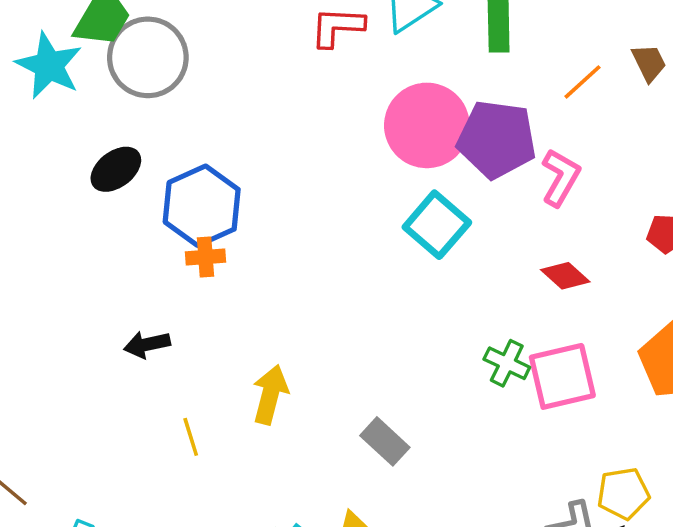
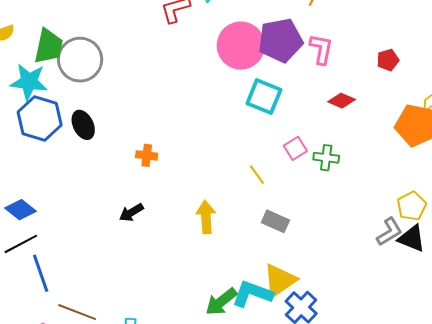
black ellipse: (116, 169) -> (83, 125), turned -60
blue hexagon: (202, 206) -> (40, 119), moved
orange cross: (205, 257) -> (147, 155), turned 30
pink square: (562, 376) -> (295, 148), moved, size x0.6
yellow line: (191, 437) -> (257, 175), moved

